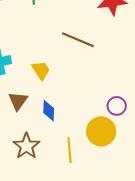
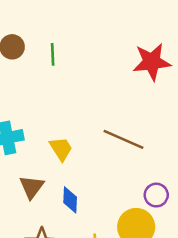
brown line: (78, 40) -> (124, 139), moved

